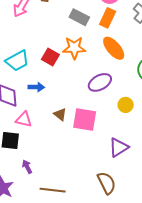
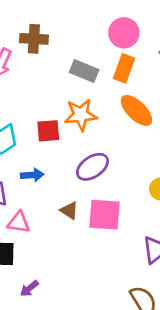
red square: (50, 57) -> (48, 131), turned -30
purple ellipse: (100, 82) -> (92, 167), moved
purple arrow: (27, 167) -> (29, 289), turned -96

